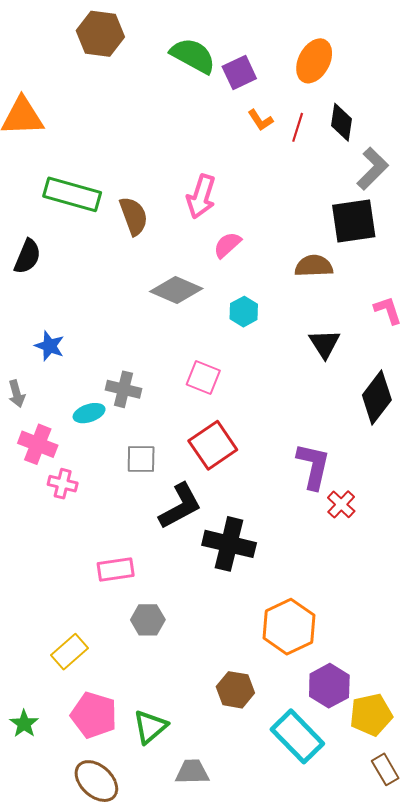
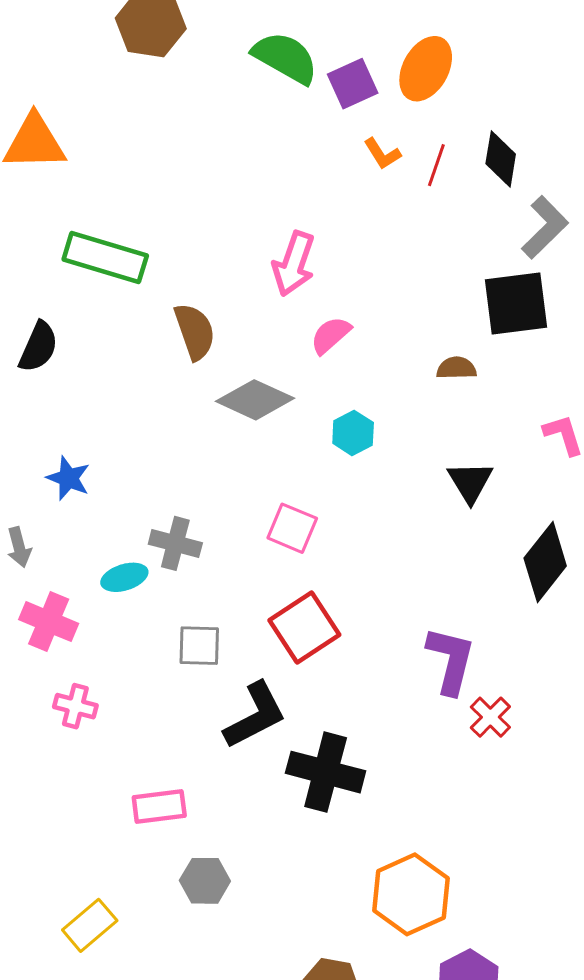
orange ellipse: (314, 61) -> (426, 69), moved
brown semicircle: (134, 216) -> (195, 331), moved
brown semicircle: (314, 266) -> (456, 368), size x0.7
pink cross: (63, 484) -> (75, 706), moved

